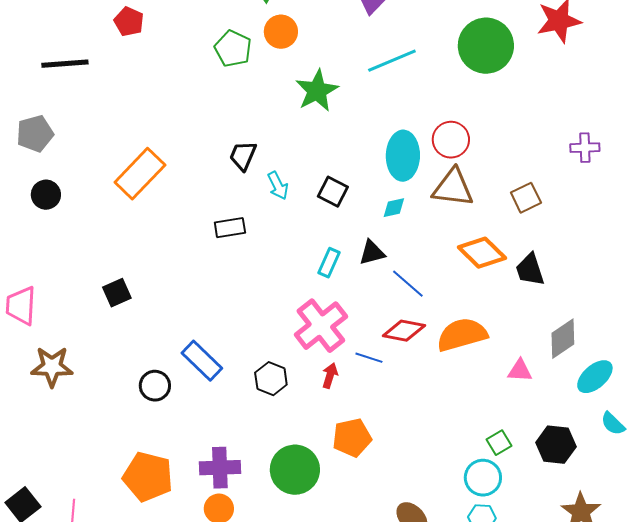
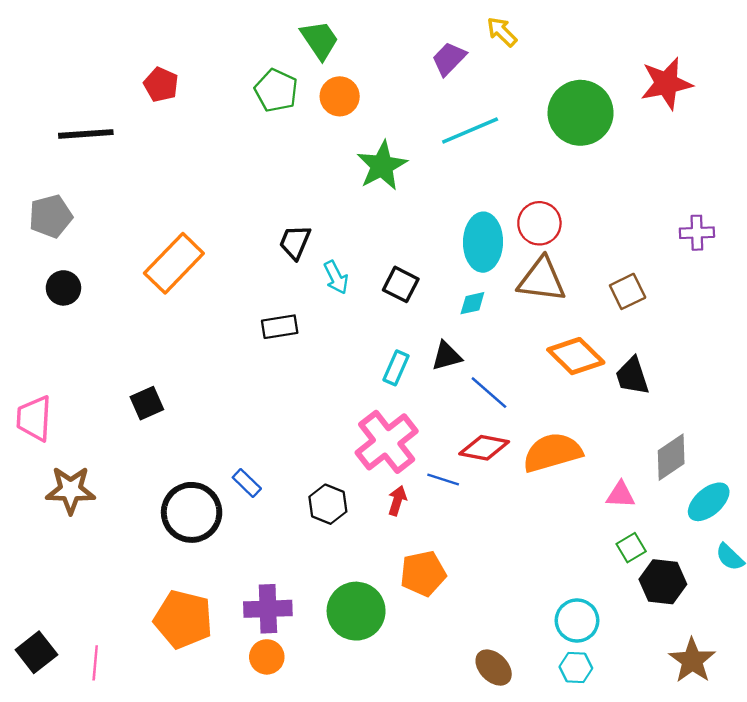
green pentagon: (233, 49) -> (276, 90), moved
blue rectangle: (202, 361) -> (247, 483), size x0.6
black circle: (155, 386) -> (192, 512), size x1.6
green square: (499, 443) -> (631, 548), moved

